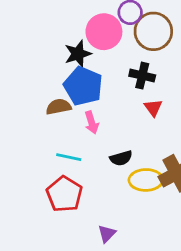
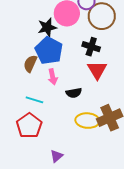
brown semicircle: (59, 107) -> (30, 64), turned -60
red triangle: (153, 108) -> (97, 70), size x1.5
black semicircle: (121, 158) -> (74, 93), moved

